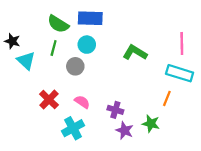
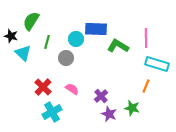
blue rectangle: (90, 18) -> (96, 29), moved
green semicircle: (58, 24) -> (31, 21), moved, turned 90
pink line: (182, 43) -> (146, 38), moved
purple cross: (115, 110) -> (101, 96), turned 32
cyan cross: (73, 128) -> (52, 112), moved

